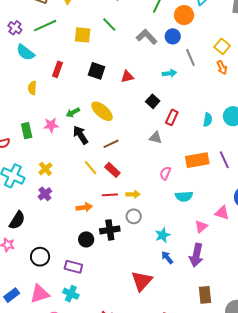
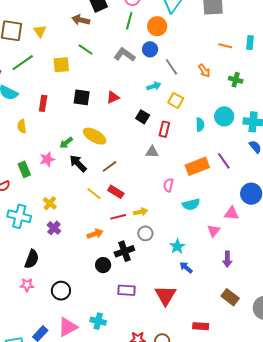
yellow square: (222, 46) -> (176, 100), moved
purple arrow: (196, 255) -> (227, 259), moved, size x0.7
purple rectangle: (73, 267) -> (126, 290), moved
brown rectangle: (205, 295) -> (230, 297), turned -36

